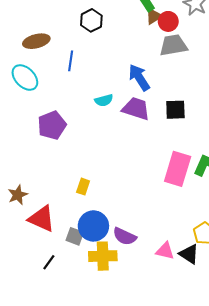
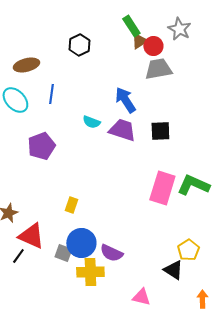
blue line: (71, 61) -> (51, 94), moved
cyan semicircle: (104, 100) -> (91, 122), turned 36
pink triangle: (165, 251) -> (141, 297), moved
black line: (49, 262) -> (18, 256), moved

